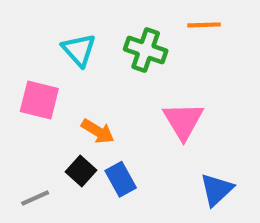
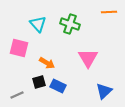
orange line: (204, 25) -> (109, 12), moved
black square: (81, 171) -> (39, 82), turned 32
blue rectangle: (121, 179) -> (58, 86), turned -35

